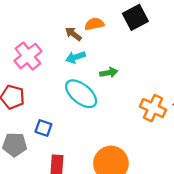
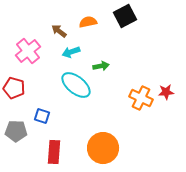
brown arrow: (73, 34) -> (59, 31), moved

